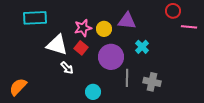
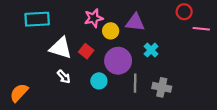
pink star: (83, 28) -> (94, 18), moved
white arrow: (67, 68) -> (64, 77), moved
cyan circle: (93, 92) -> (99, 81), moved

